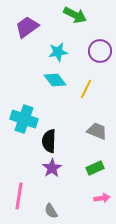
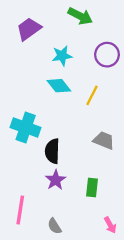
green rectangle: (95, 168) -> (92, 188), moved, turned -60
pink arrow: (102, 198) -> (110, 225), moved, turned 70

